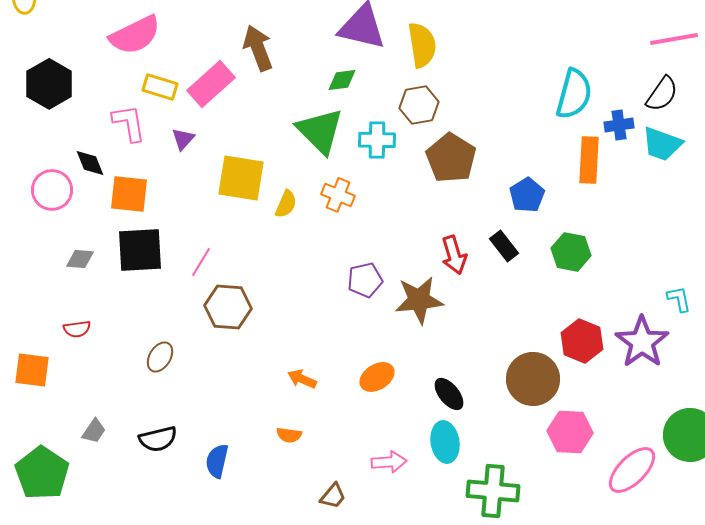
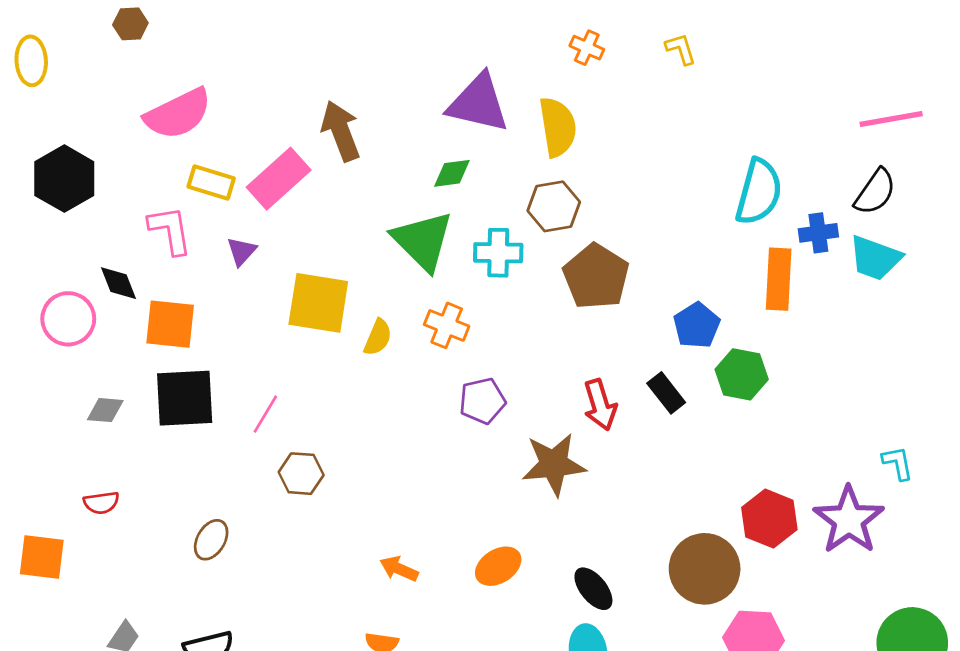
green hexagon: (571, 252) -> (742, 374), moved
purple pentagon: (365, 280) -> (482, 401), moved
brown hexagon: (228, 307) -> (301, 474), size x0.7

